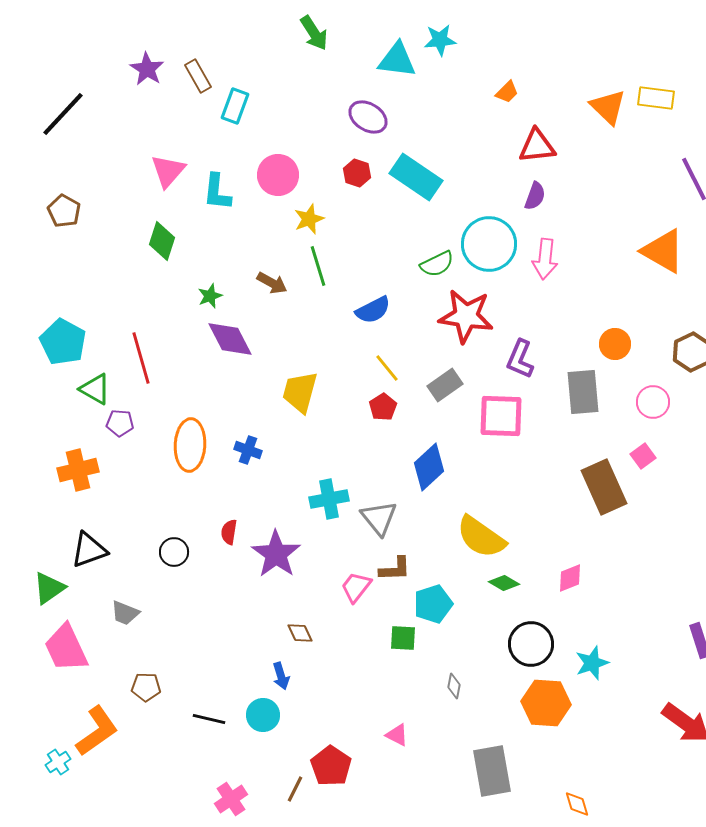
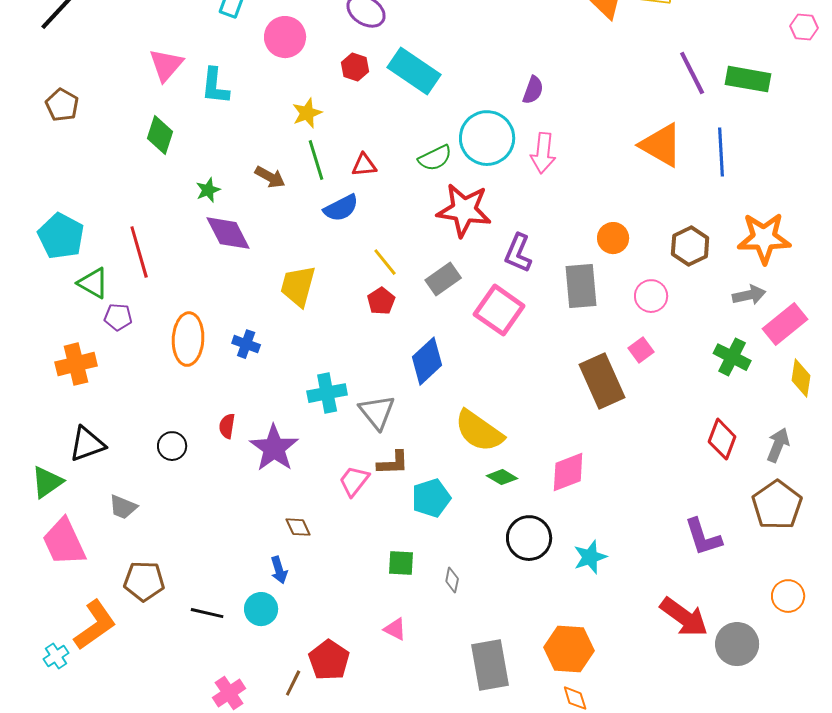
red triangle: (537, 146) -> (364, 165), moved, size x0.7
pink circle: (278, 175) -> (285, 37), moved
blue semicircle: (373, 310) -> (341, 208), moved
pink square: (501, 416) -> (499, 310), turned 33
pink diamond: (570, 578) -> (568, 472), size x1.4
green square: (403, 638) -> (401, 563), moved
brown pentagon: (146, 687) -> (144, 581), size x1.4
orange hexagon: (546, 703) -> (569, 649), moved

